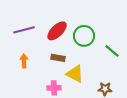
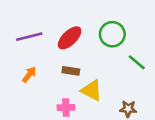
green circle: (84, 36) -> (112, 34), moved
orange arrow: (24, 61) -> (29, 75), turned 40

